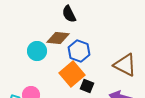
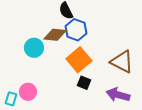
blue hexagon: (79, 51) -> (76, 30), moved
orange square: (72, 74) -> (79, 60), moved

